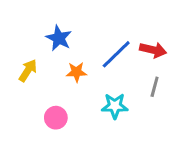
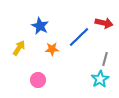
red arrow: (153, 50) -> (104, 23), moved
cyan star: (115, 106) -> (100, 79), moved, turned -30

